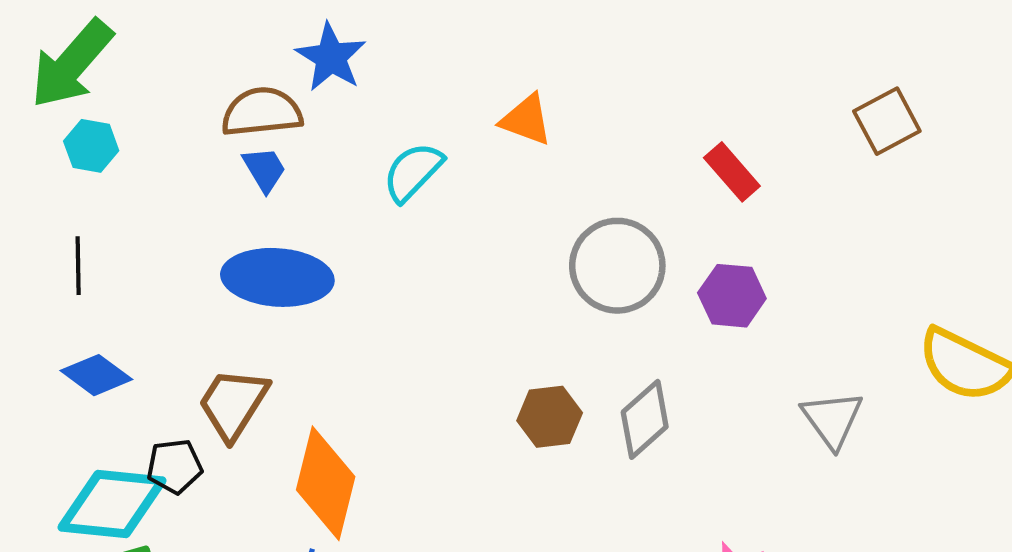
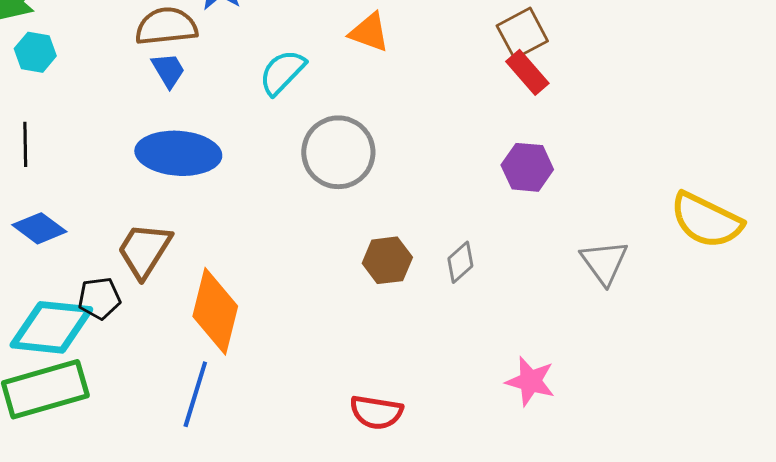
brown square: (887, 121) -> (522, 33), moved
gray circle: (617, 266) -> (338, 152), moved
gray diamond: (645, 419) -> (460, 262), size x0.7

